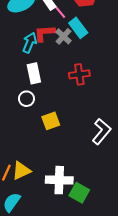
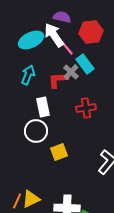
red L-shape: (44, 33) -> (58, 80), moved
cyan arrow: (30, 43) -> (28, 75), moved
white circle: (26, 99) -> (36, 131), size x1.5

